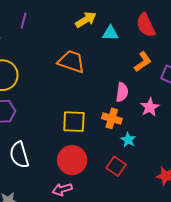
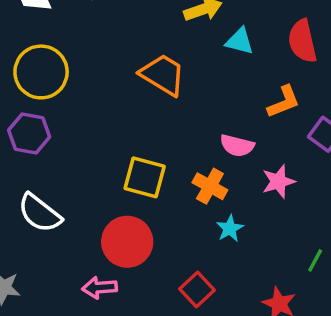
pink semicircle: (122, 92) -> (237, 146), turned 84
white semicircle: (19, 155) -> (40, 213), turned -48
red square: (116, 166) -> (197, 289), moved

